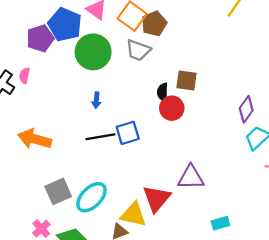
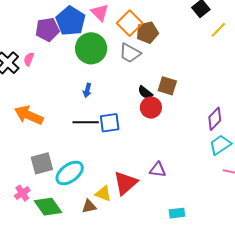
black semicircle: (163, 92) -> (145, 92), turned -63
purple triangle: (191, 177) -> (158, 170), size x0.7
yellow triangle: (133, 215) -> (103, 194), size x0.7

